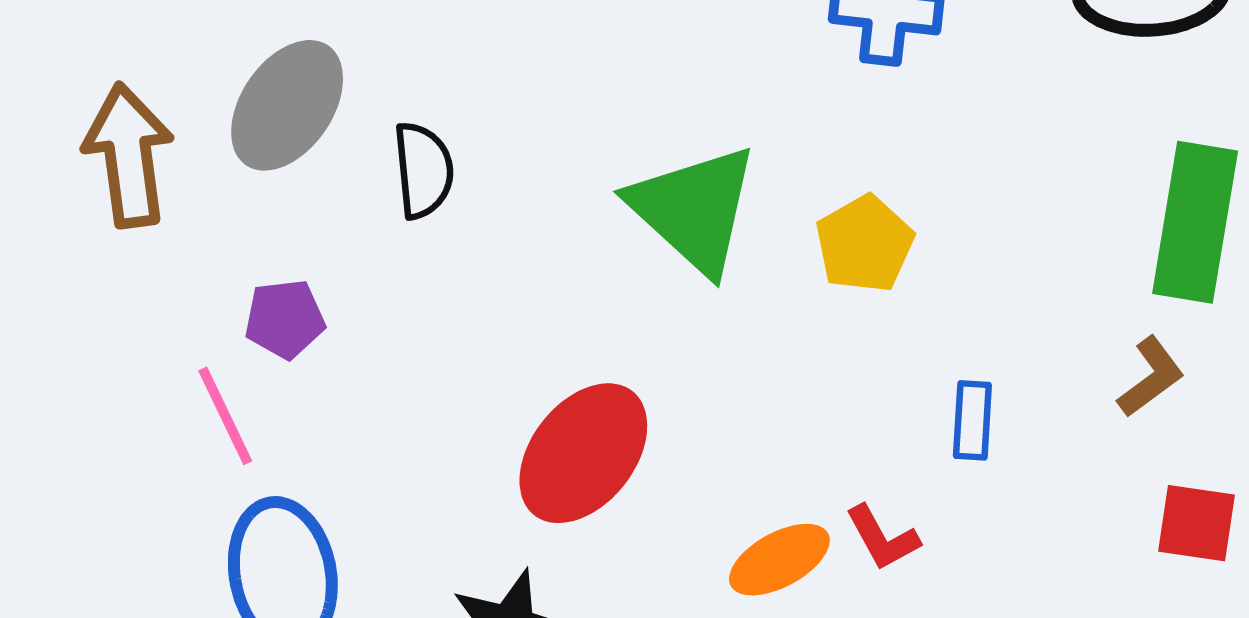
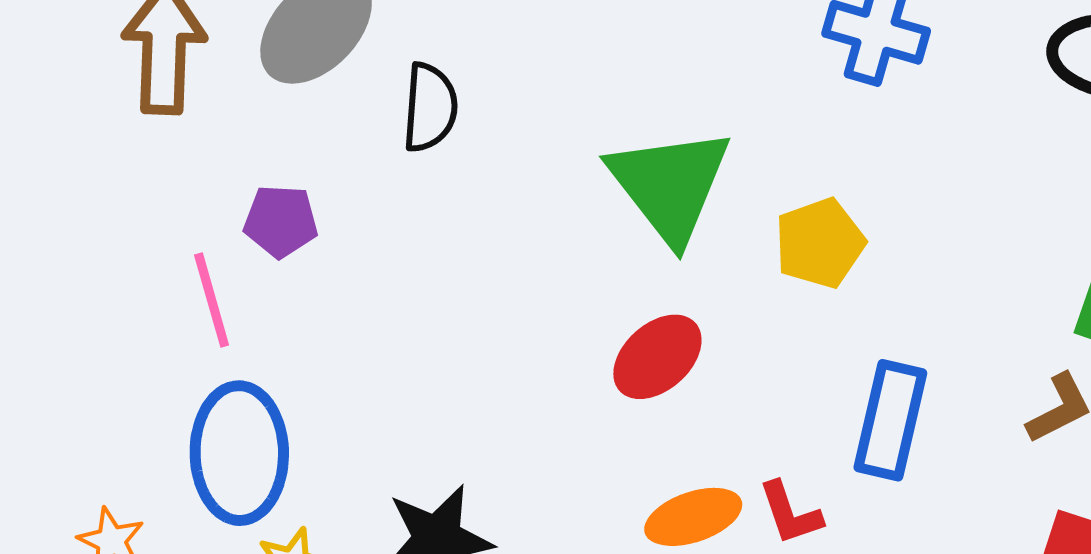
blue rectangle: (972, 420) -> (890, 420), size x1.6
red ellipse: (583, 453) -> (657, 357), moved, size x0.7

